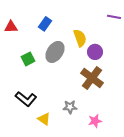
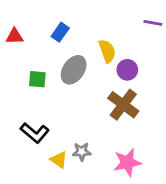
green square: (28, 59) -> (37, 79), turned 32
gray star: (70, 107) -> (82, 152), moved
pink star: (95, 121) -> (127, 162), size x1.5

